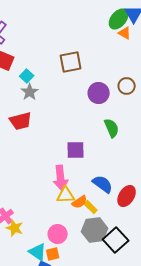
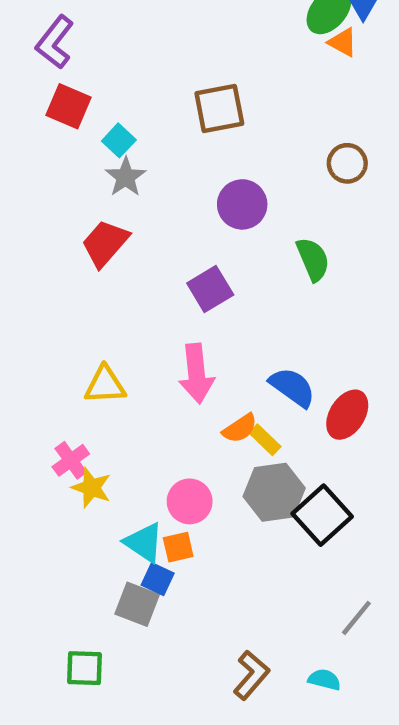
purple circle: (99, 93) -> (242, 204), moved
red trapezoid: (21, 121) -> (105, 243), turned 145
purple square: (76, 150) -> (210, 289), moved, turned -30
yellow triangle: (66, 195) -> (105, 385), moved

